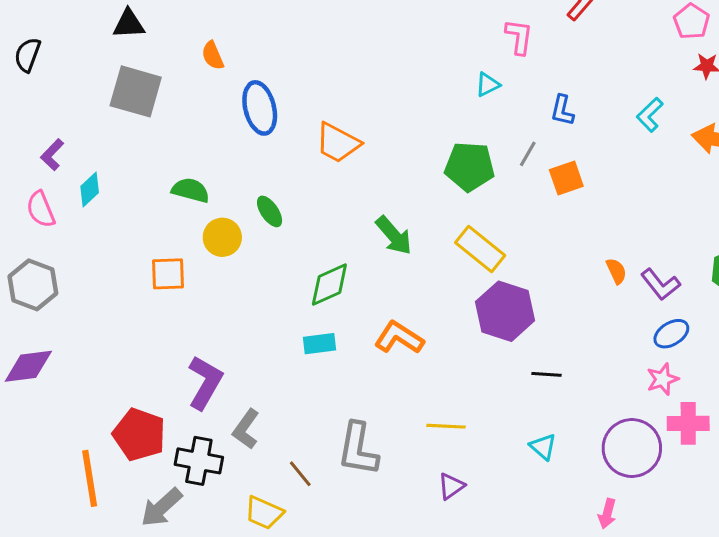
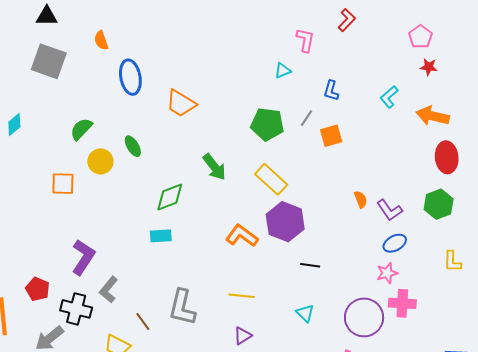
green semicircle: (190, 190) -> (81, 129), turned -65
orange L-shape: (399, 338) -> (242, 236), moved
red pentagon: (139, 434) -> (38, 289), size x0.7

